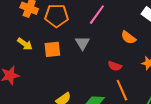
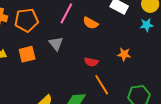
orange semicircle: (128, 38) -> (91, 23), moved

